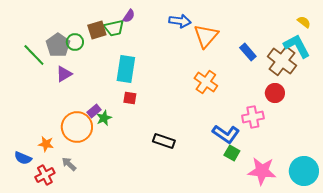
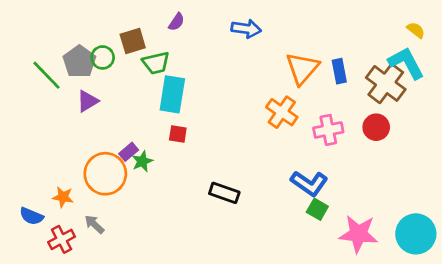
green trapezoid: (114, 28) -> (156, 63), moved
orange triangle: (206, 36) -> (302, 68), moved
blue rectangle: (248, 52) -> (339, 71), turned 30
pink cross: (253, 117) -> (328, 130), moved

